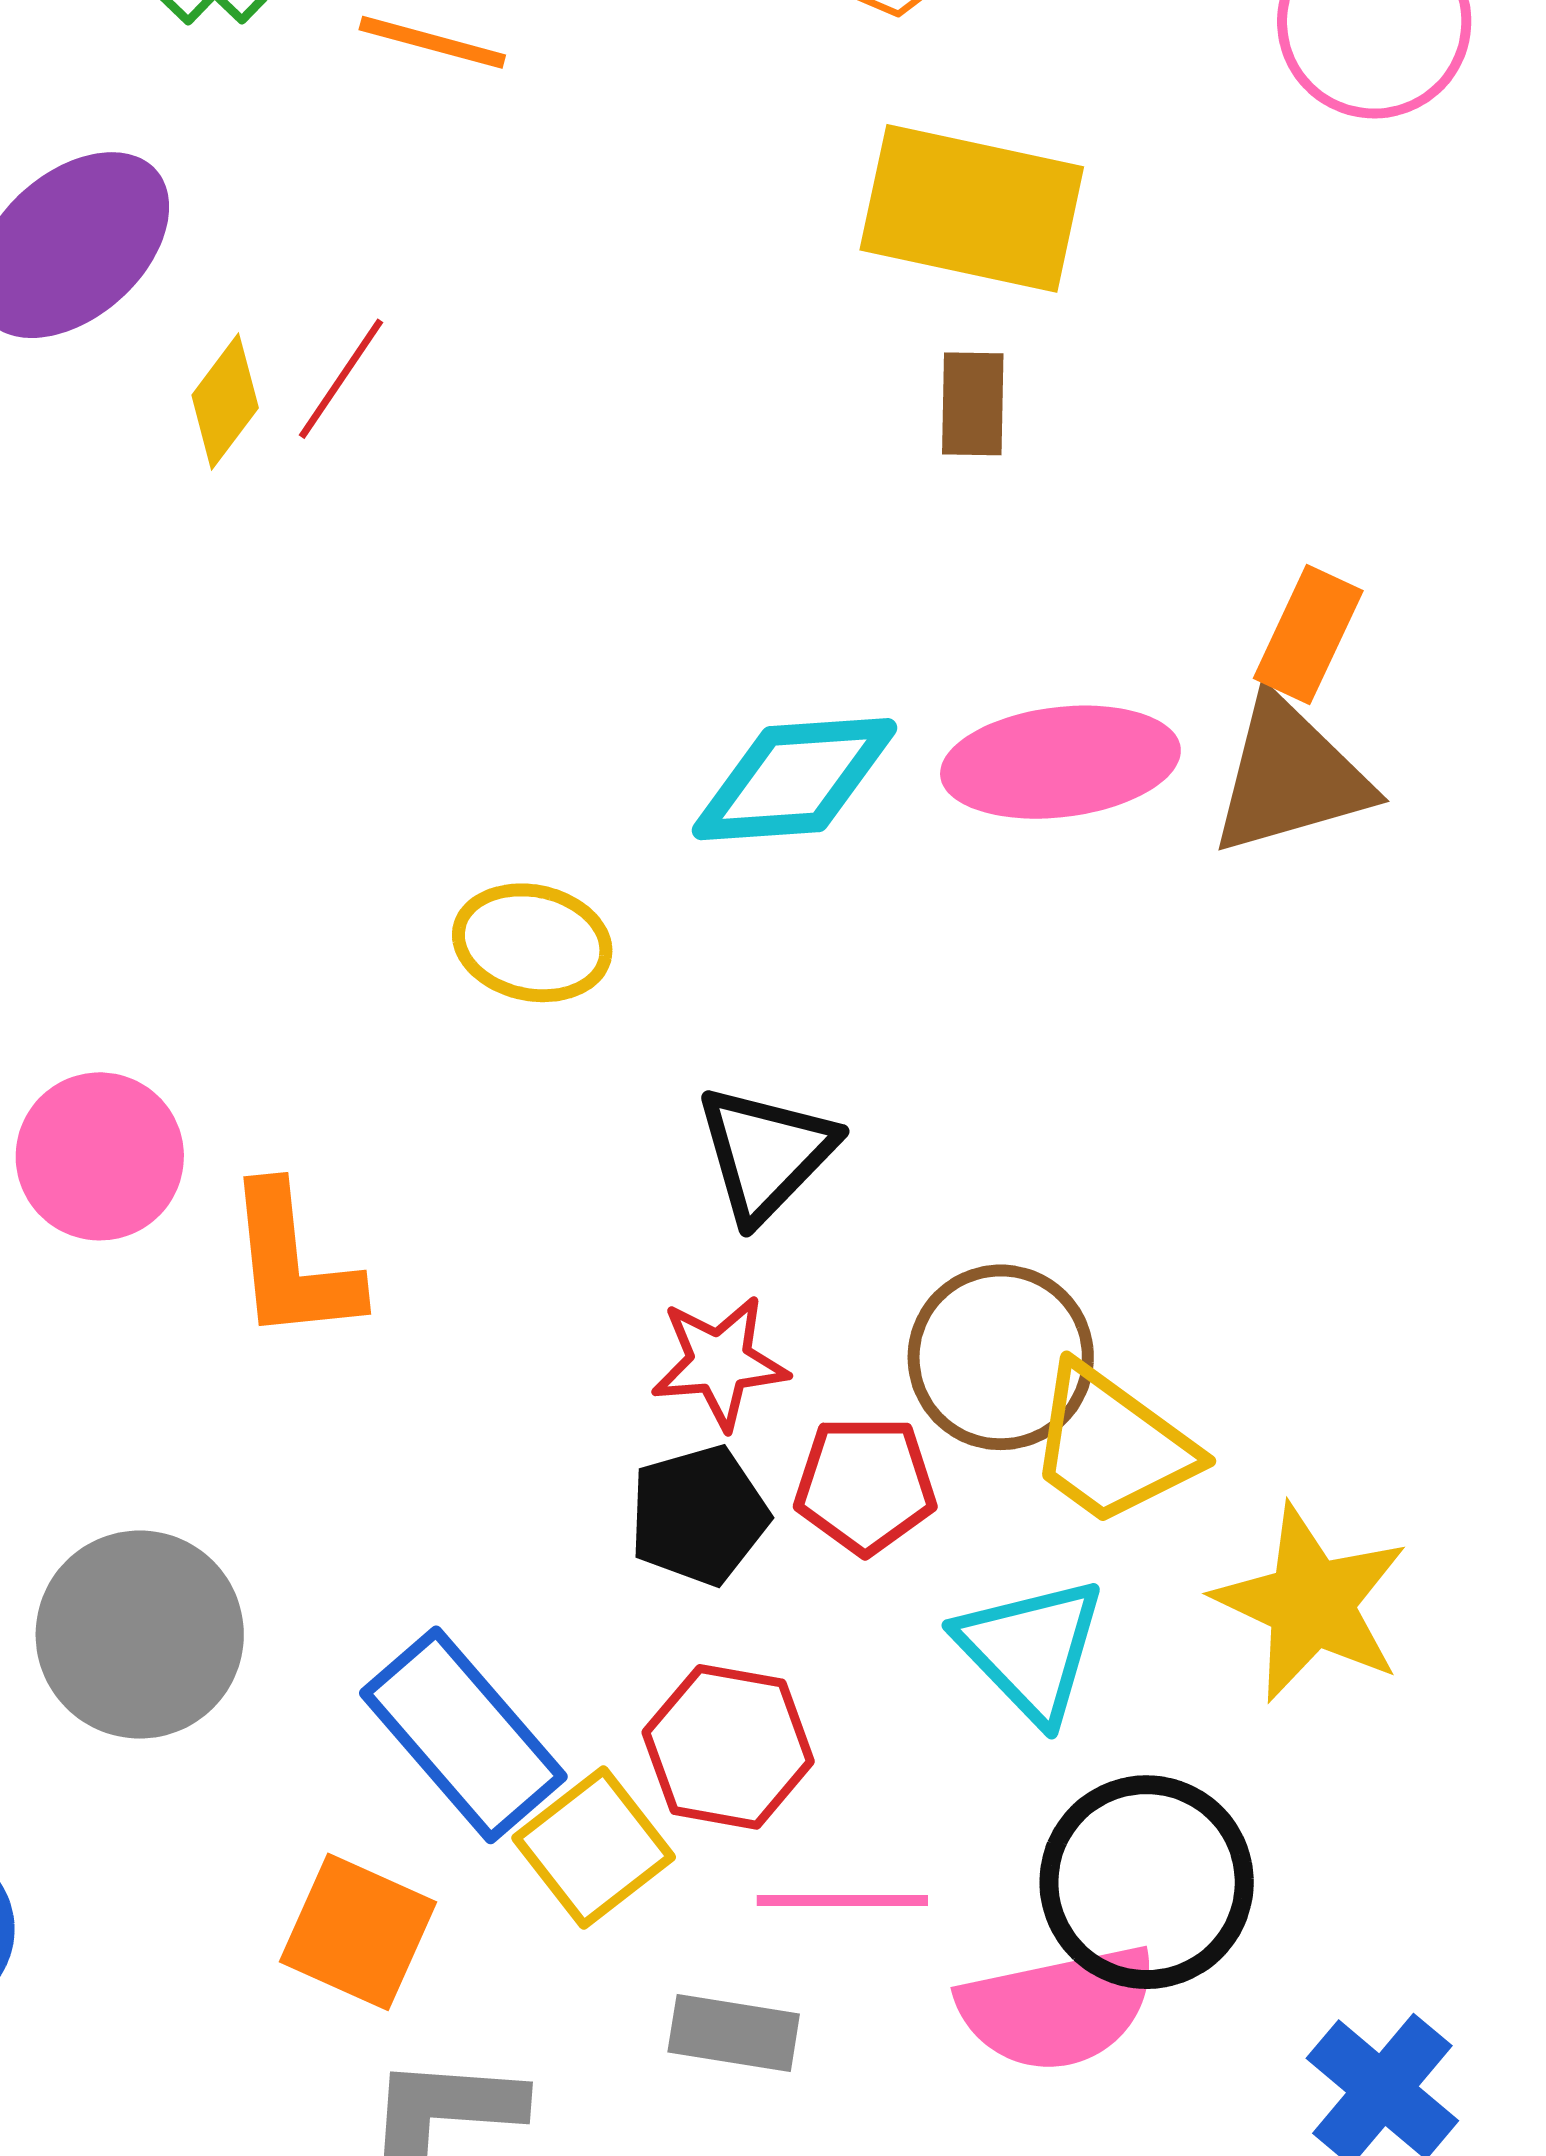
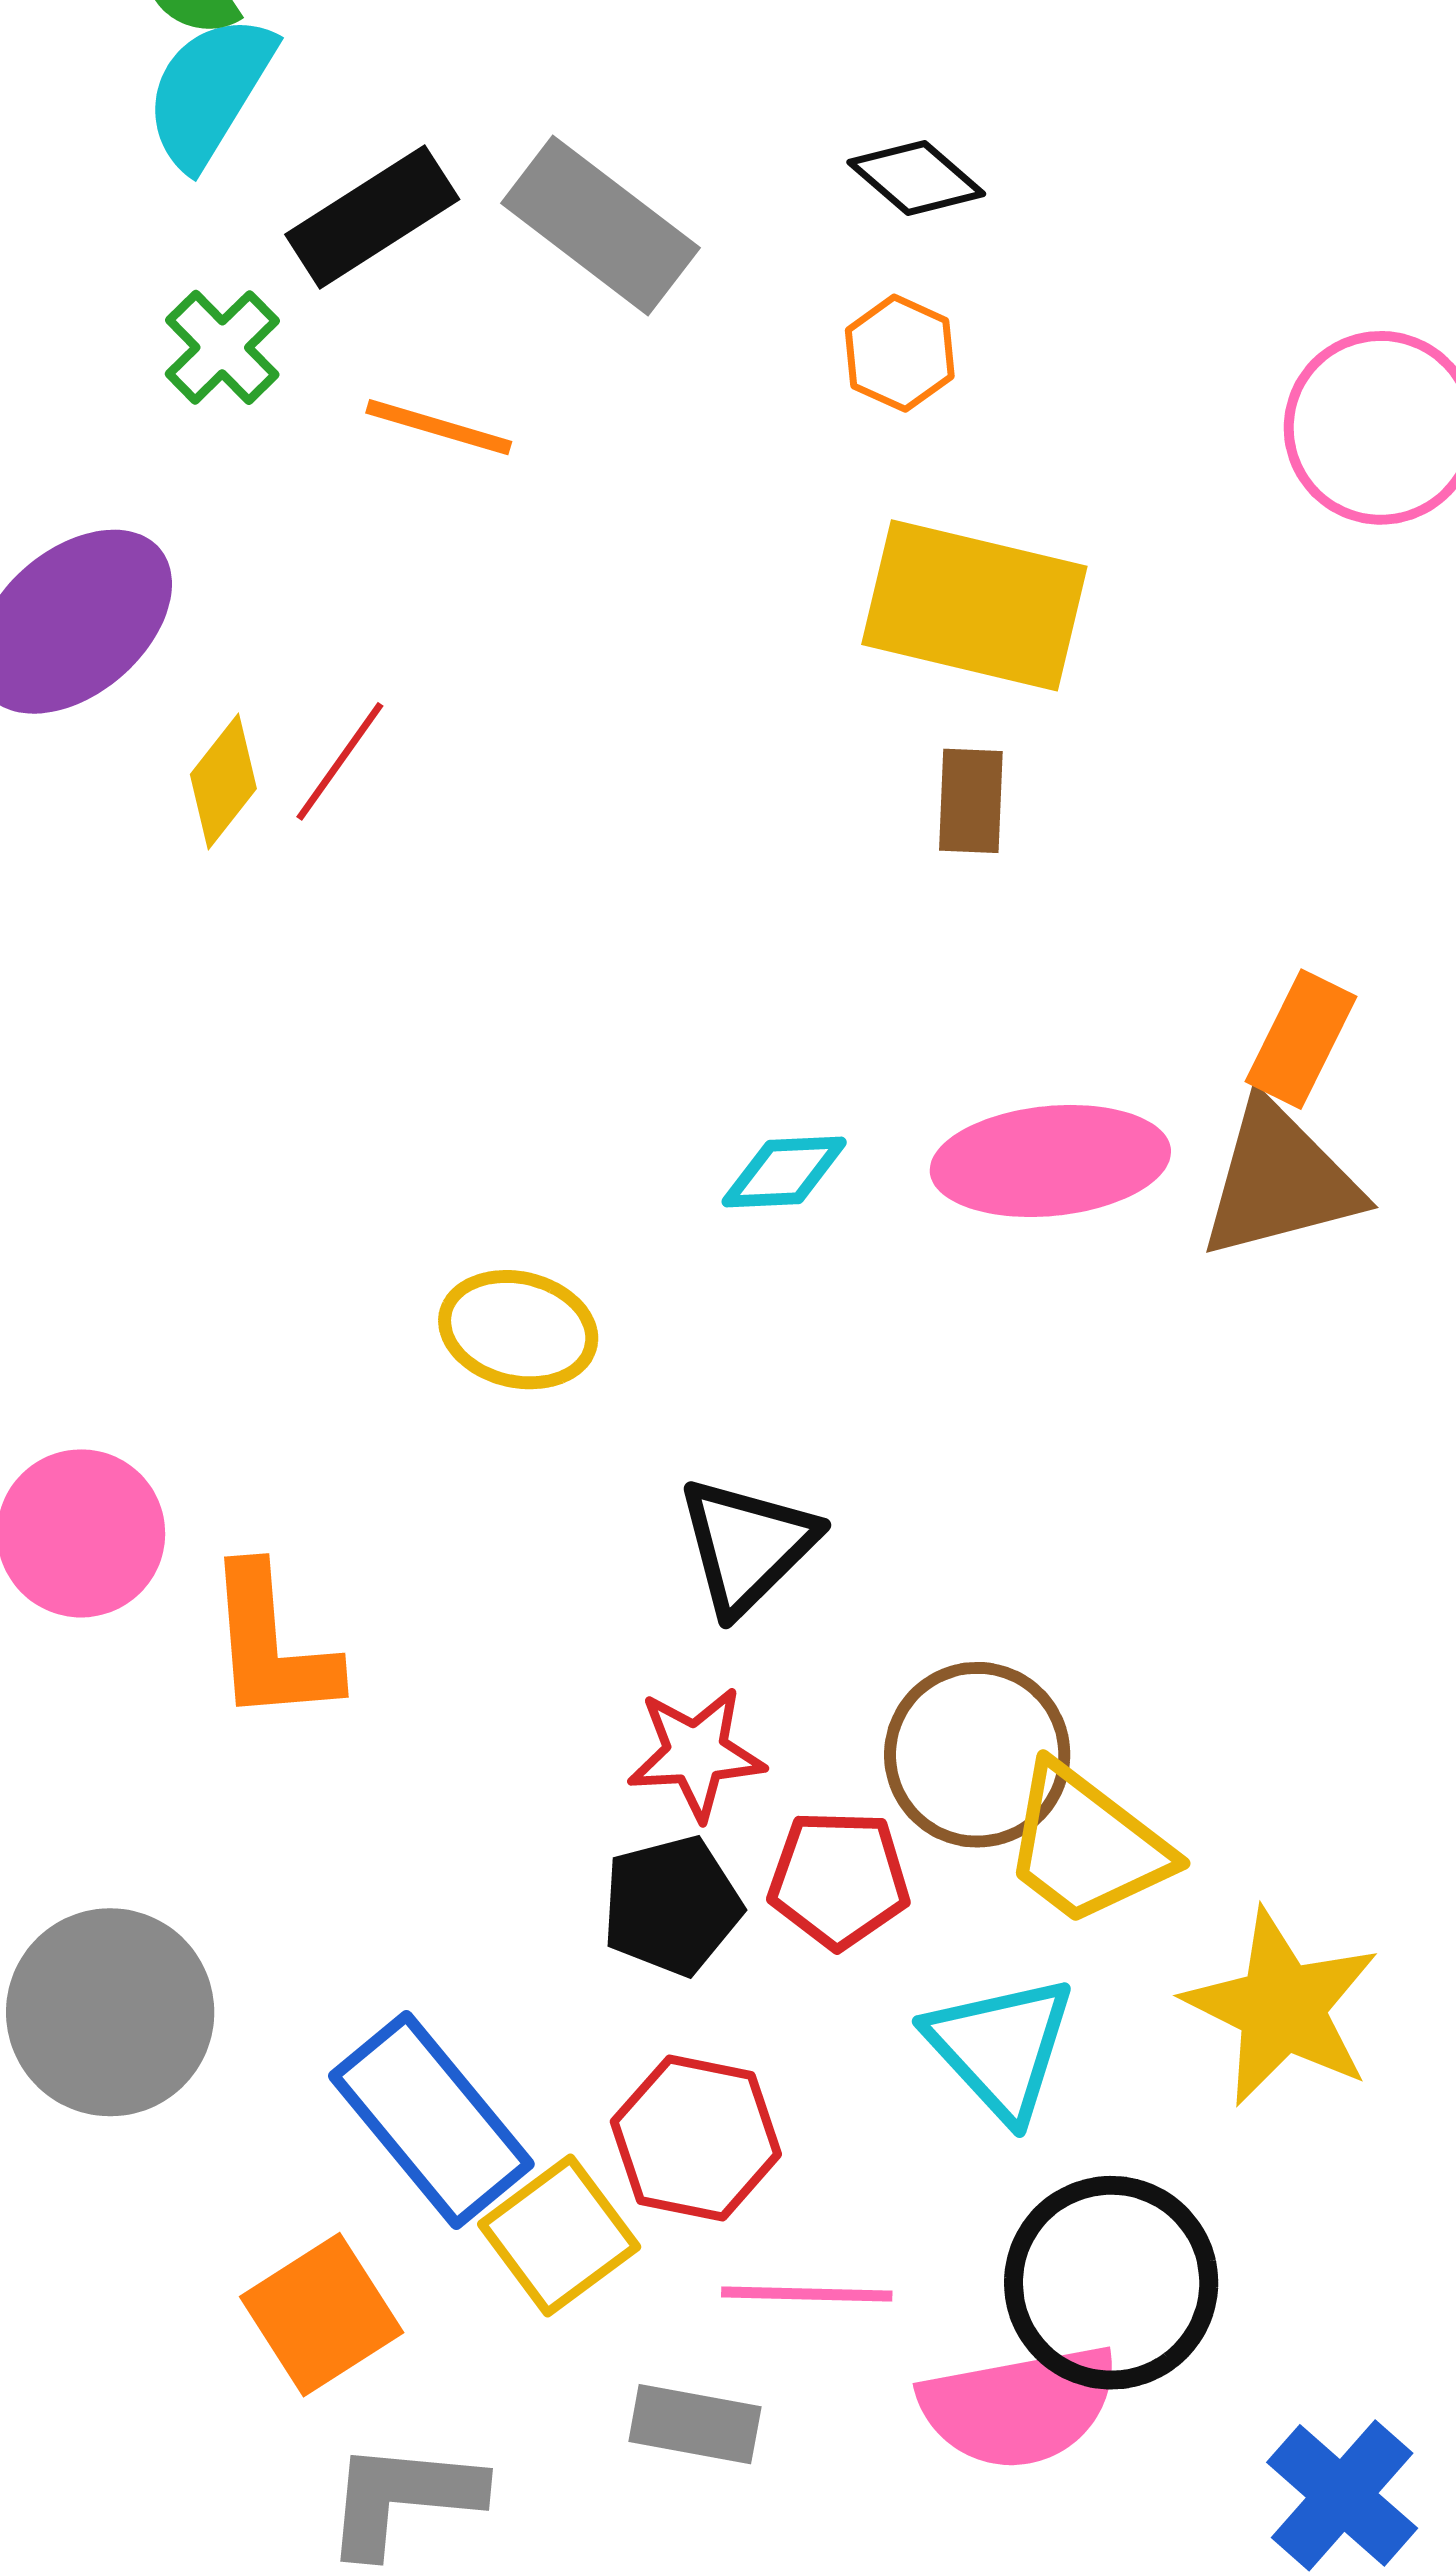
cyan diamond: (795, 779) -> (784, 1172), size x0.6
orange square: (358, 1932) -> (322, 2315), turned 32

